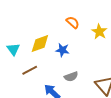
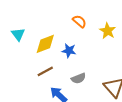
cyan triangle: (13, 49) -> (18, 34), moved
brown line: (30, 70) -> (45, 71), moved

